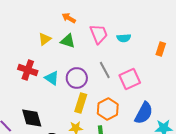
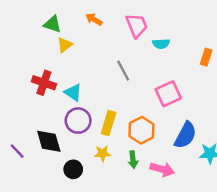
pink trapezoid: (99, 34) -> (137, 25), moved
green triangle: (68, 41) -> (52, 24), moved
gray line: (105, 70) -> (123, 71), moved
purple circle: (77, 78) -> (78, 121), moved

